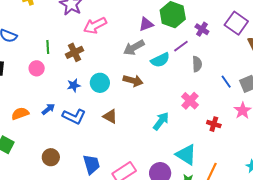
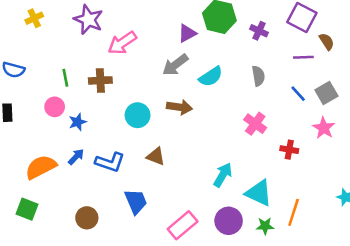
purple line: (181, 46) -> (303, 57), moved, turned 42
brown cross: (74, 52) -> (100, 80), turned 30
blue star: (74, 85) -> (78, 122), moved
orange semicircle: (20, 114) -> (41, 167), size x1.4
cyan arrow: (161, 121) -> (223, 175), moved
blue trapezoid: (91, 164) -> (136, 202), moved

